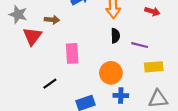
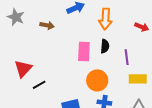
red triangle: (32, 36) -> (23, 69), moved
purple line: (140, 45) -> (127, 57), turned 63
pink rectangle: (72, 53) -> (84, 51), moved

